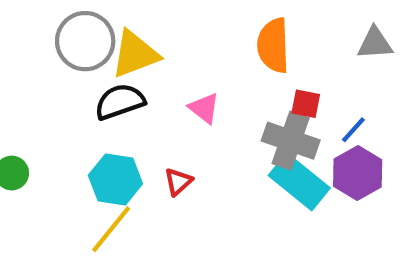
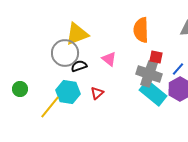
gray circle: (85, 41) -> (65, 53), moved
black semicircle: (120, 102) -> (79, 66), moved, size x0.7
yellow line: (111, 229) -> (50, 107), moved

